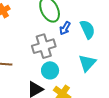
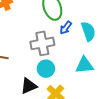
cyan triangle: (87, 63) -> (84, 65), turned 36

